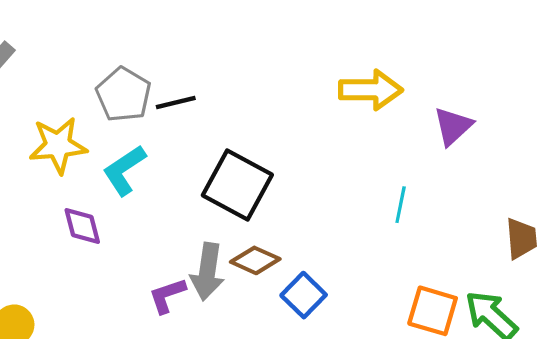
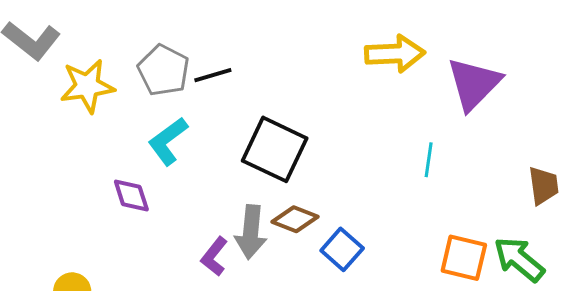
purple triangle: (453, 126) -> (474, 84), size x1.5
yellow star: (58, 145) -> (87, 86), moved
purple L-shape: (167, 295) -> (214, 256), turned -30

